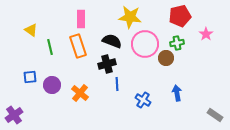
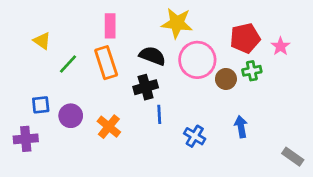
red pentagon: (180, 16) -> (245, 38), moved
green cross: (177, 43) -> (252, 71), moved
green line: (50, 47) -> (68, 64), turned 56
purple cross: (14, 115) -> (26, 139), moved, turned 30

